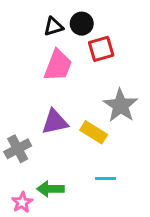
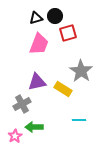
gray cross: (18, 149) -> (22, 104), moved
cyan line: (106, 179) -> (79, 120), moved

